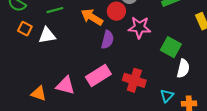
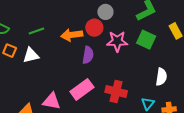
orange arrow: (92, 17) -> (72, 35), turned -35
green square: (171, 47) -> (146, 40), moved

